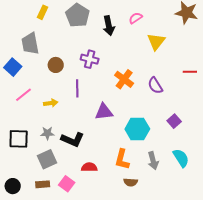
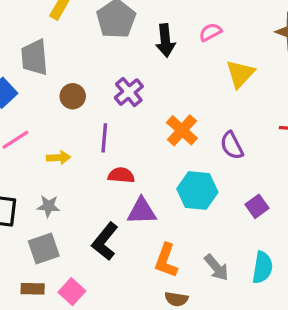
purple cross: (90, 59) -> (129, 92), turned 30
purple triangle: (104, 112) -> (142, 211), moved
cyan hexagon: (137, 129) -> (197, 191), moved
black L-shape: (73, 140) -> (105, 241), moved, turned 100
cyan semicircle: (181, 158) -> (262, 267), turned 36
gray arrow: (153, 161) -> (216, 267), turned -30
red semicircle: (89, 167) -> (121, 175), moved

